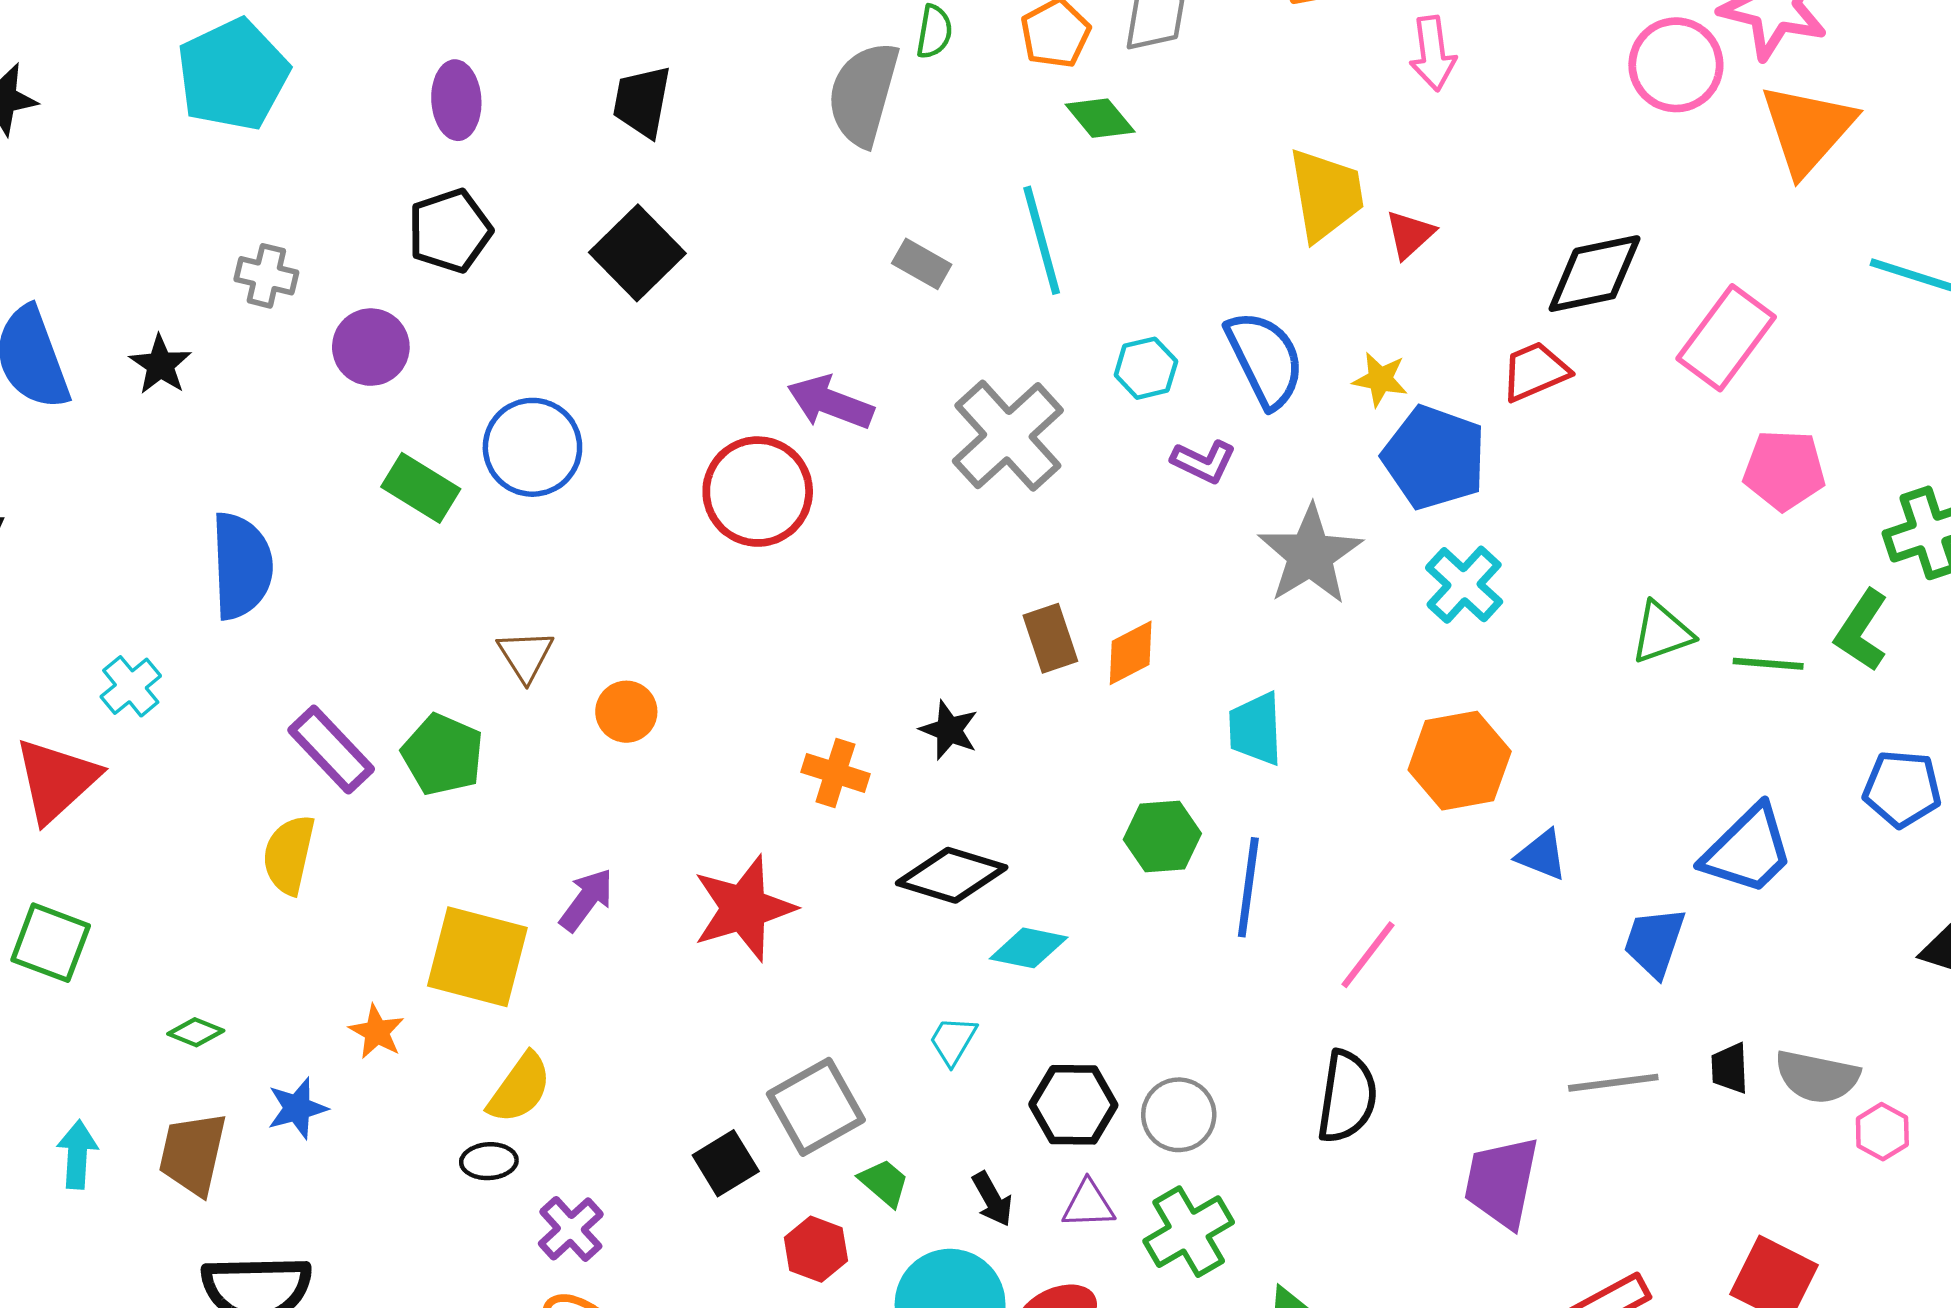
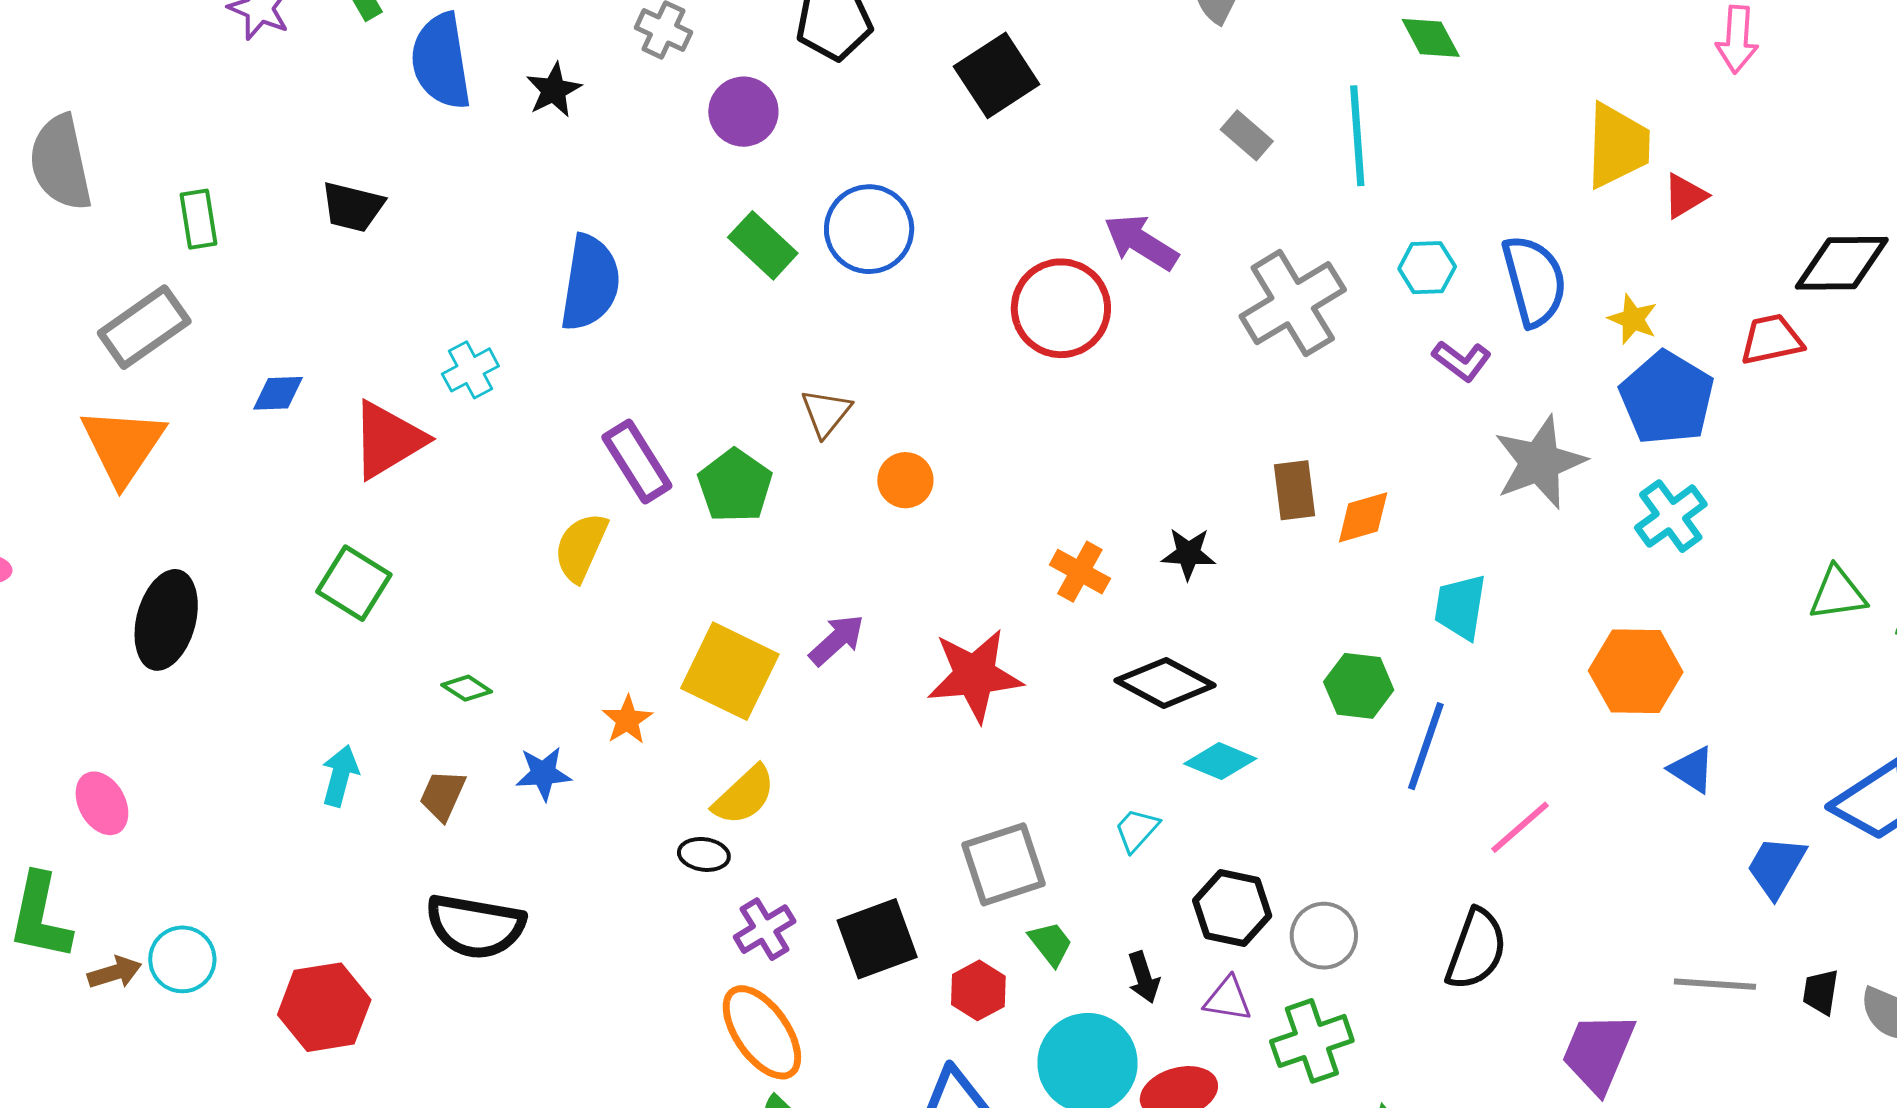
black star: (949, 730) -> (1188, 554), turned -30
brown trapezoid: (193, 1154) -> (443, 795), size x0.7
black square: (726, 1163) -> (877, 939), moved, size x1.4

